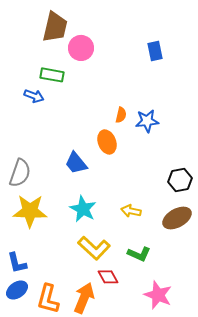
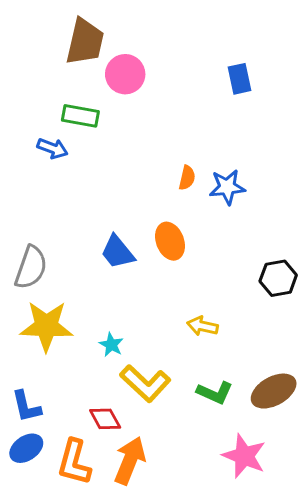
orange ellipse: (107, 142) -> (170, 241), moved
cyan star: (83, 209) -> (111, 345), moved, size x0.6
brown ellipse: (177, 218) -> (274, 391), moved
red diamond: (108, 277) -> (105, 419), moved

